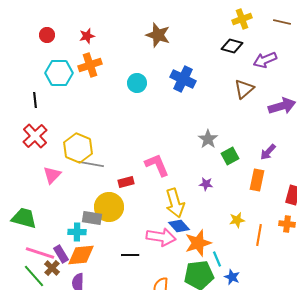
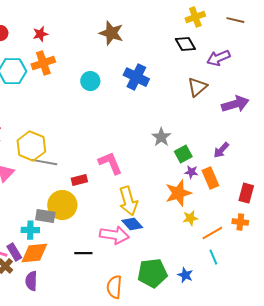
black diamond: (232, 46) -> (185, 44), turned 45
orange rectangle: (257, 180) -> (210, 178), turned -35
purple star: (206, 184) -> (191, 172), moved
orange line: (259, 235) -> (212, 233), turned 50
orange star: (198, 243) -> (178, 193), moved
cyan line: (217, 259) -> (213, 257), moved

